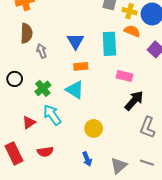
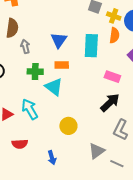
orange semicircle: (132, 31) -> (114, 35), turned 70
pink rectangle: (125, 76) -> (112, 77), moved
green cross: (43, 88) -> (35, 72), moved, turned 35
blue arrow: (87, 159) -> (52, 158), moved
gray triangle: (119, 166) -> (97, 151), moved

